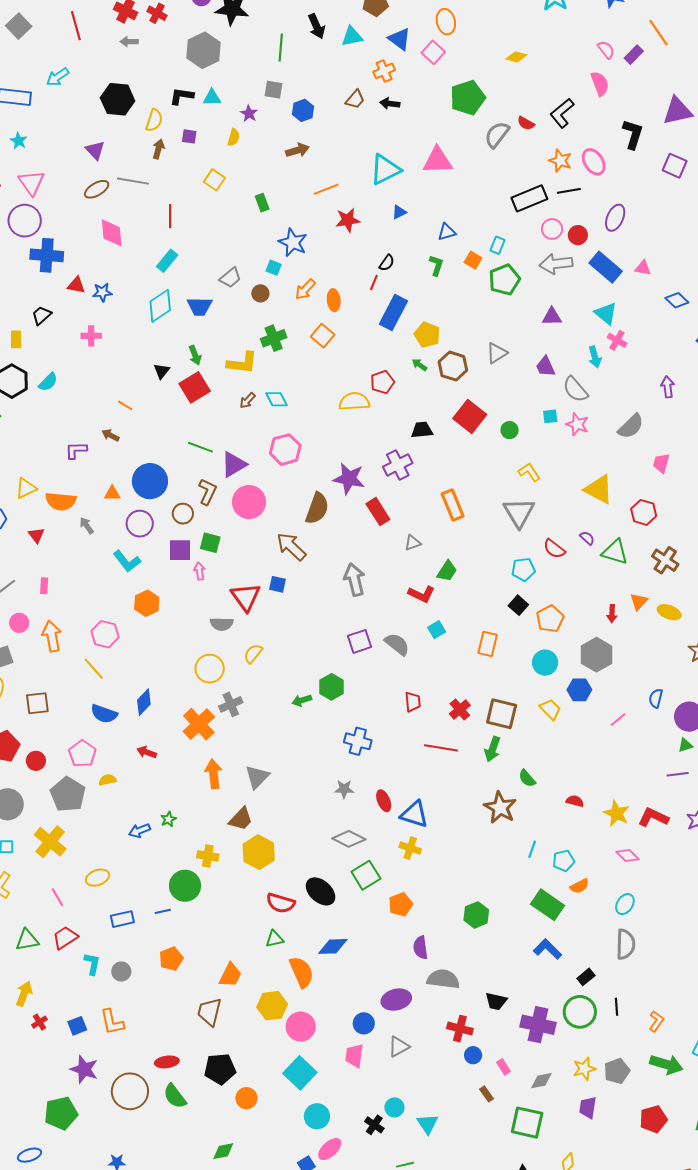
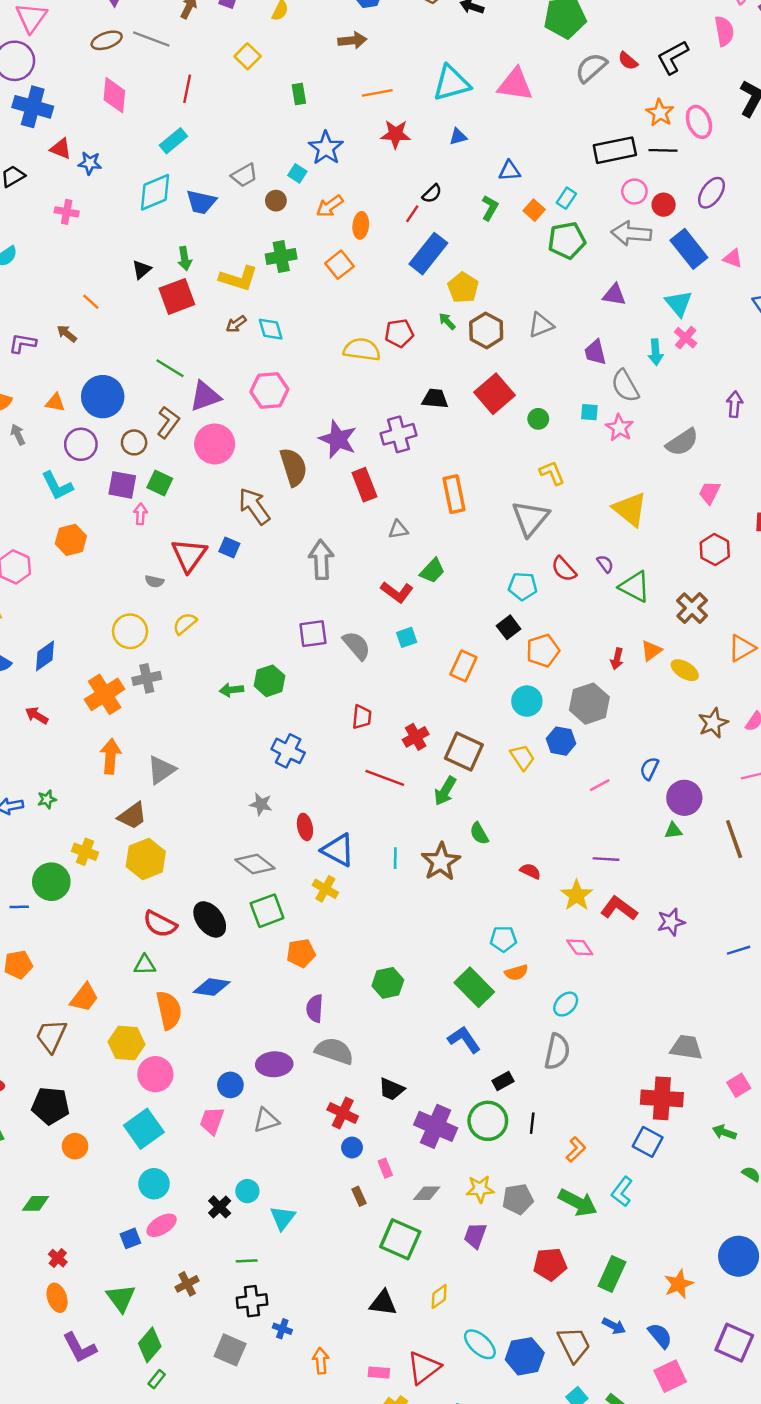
brown semicircle: (317, 508) -> (294, 467), turned -48
red hexagon: (644, 512) -> (715, 550), moved
gray semicircle: (222, 624) -> (154, 581), size x0.7
purple line: (678, 774) -> (606, 859), moved
cyan line: (532, 849) -> (395, 858), moved, turned -30

